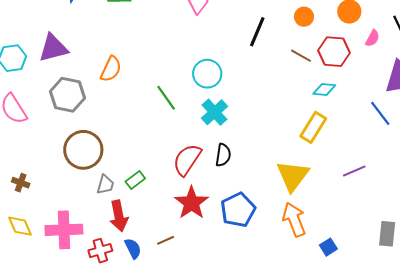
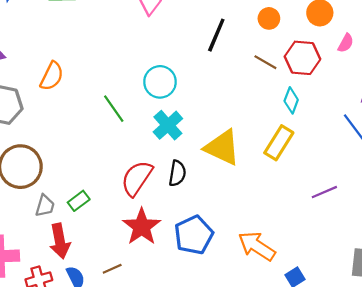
cyan diamond: (324, 90) -> (291, 100), turned -75
yellow triangle: (293, 176) -> (222, 147), moved, turned -42
orange arrow: (294, 220) -> (257, 246), turned -36

